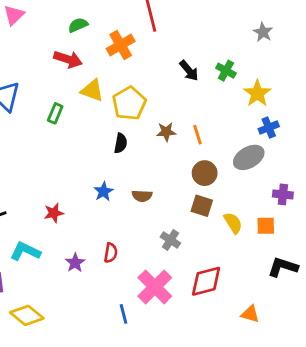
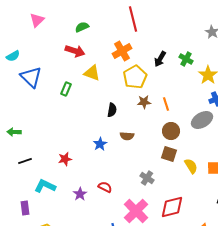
orange cross: (121, 45) -> (122, 51), moved
black arrow: (189, 71) -> (160, 59), turned 70
yellow pentagon: (129, 103) -> (135, 77), moved
brown semicircle: (142, 196) -> (127, 136), moved
red semicircle: (111, 253) -> (105, 187), turned -72

